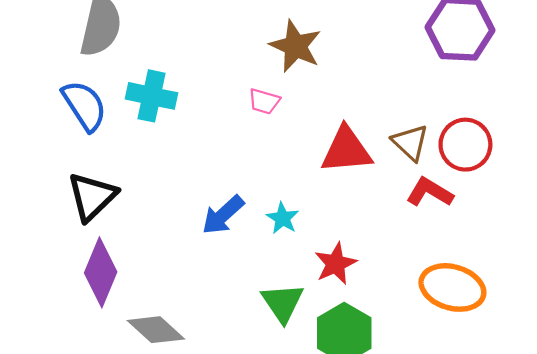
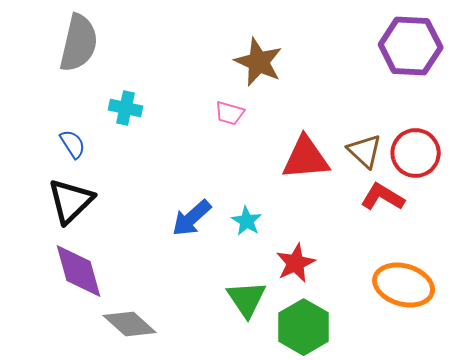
cyan cross: (152, 96) -> (126, 108), size x0.7
blue semicircle: (84, 106) -> (73, 144), moved, size x0.6
purple diamond: (101, 272) -> (79, 271), turned -38

